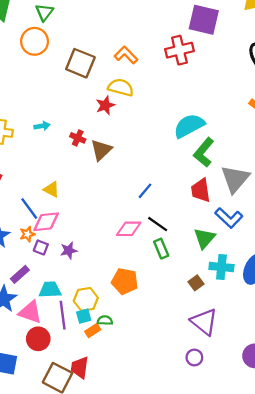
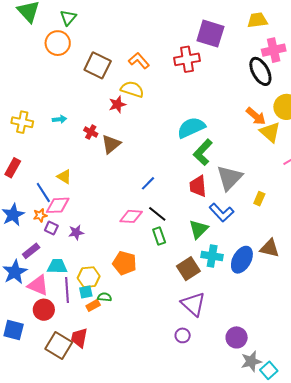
brown square: (196, 283) -> (188, 269), size x1.6

